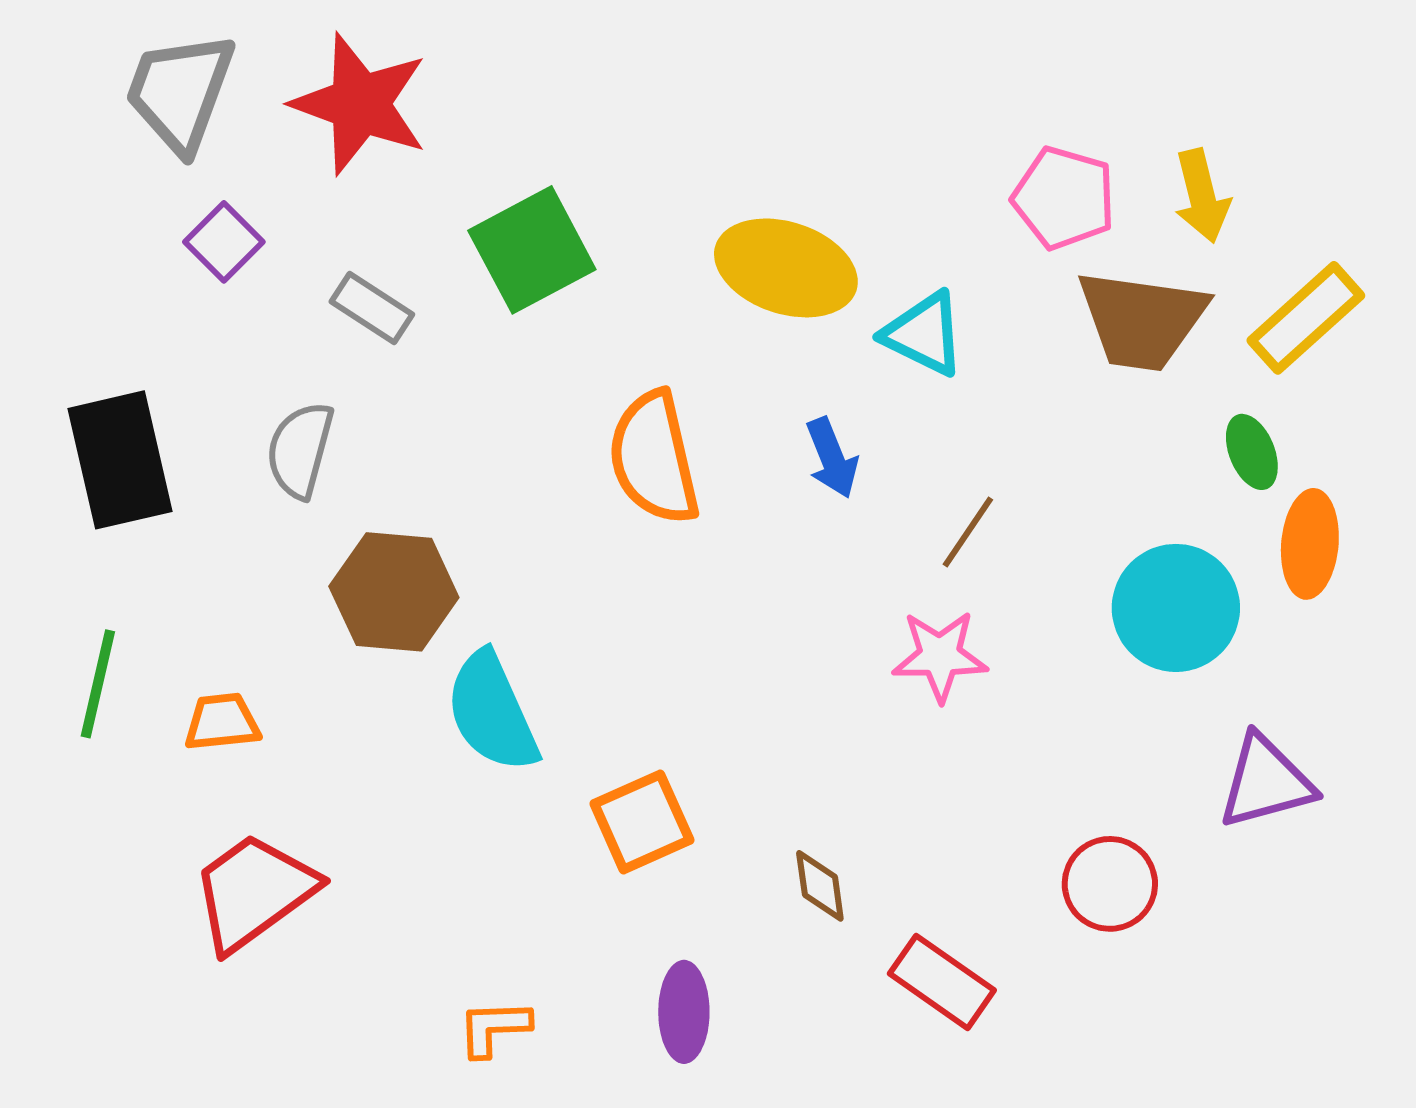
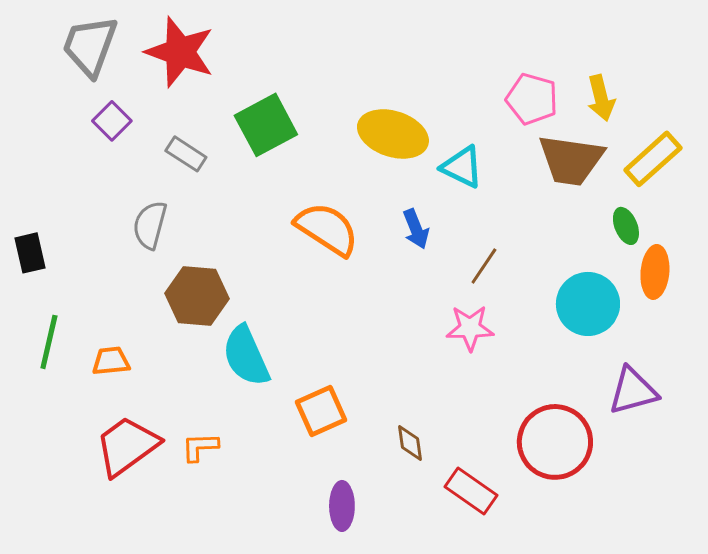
orange semicircle: (654, 458) -> (327, 229), turned 136
black rectangle: (120, 460) -> (30, 253), moved, size x0.6
red circle: (1110, 884) -> (555, 442), size x1.6
orange L-shape: (494, 1028) -> (200, 447), moved

